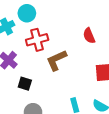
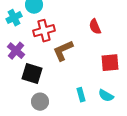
black square: (25, 84) -> (32, 74), size x1.5

